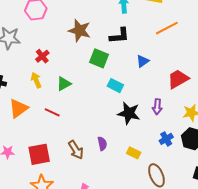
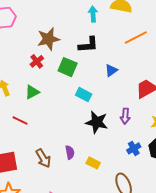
brown star: (80, 31) -> (48, 39), turned -30
red cross: (42, 56) -> (37, 61), moved
yellow rectangle: (134, 153) -> (93, 163), moved

